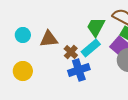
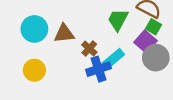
cyan circle: (23, 35) -> (34, 29), size x1.5
cyan rectangle: (91, 48) -> (113, 59), moved

